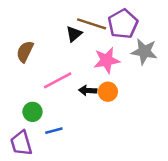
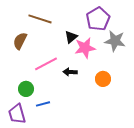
brown line: (92, 24) -> (40, 19), moved
black triangle: (74, 34) -> (71, 37), moved
orange circle: (108, 92) -> (103, 79), moved

